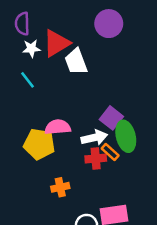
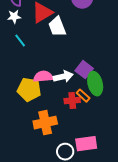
white star: (31, 48) -> (14, 17), moved
white arrow: (94, 138) -> (63, 77), moved
orange cross: (60, 187) -> (45, 123), size x1.6

